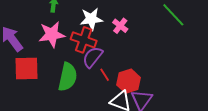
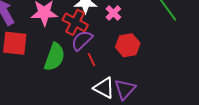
red hexagon: (128, 81) -> (128, 45), moved

